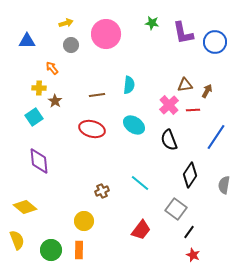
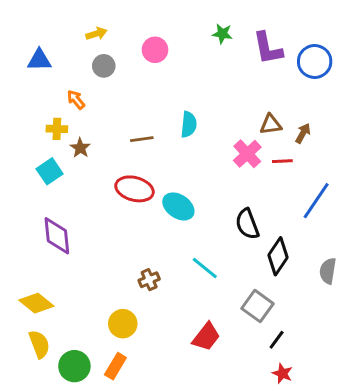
pink circle: (106, 34) -> (155, 50), size x0.6
cyan ellipse: (134, 125) -> (178, 206), moved
black semicircle: (169, 140) -> (247, 224), moved
yellow semicircle: (17, 240) -> (39, 344), moved
orange rectangle: (79, 250) -> (115, 366), turned 30

